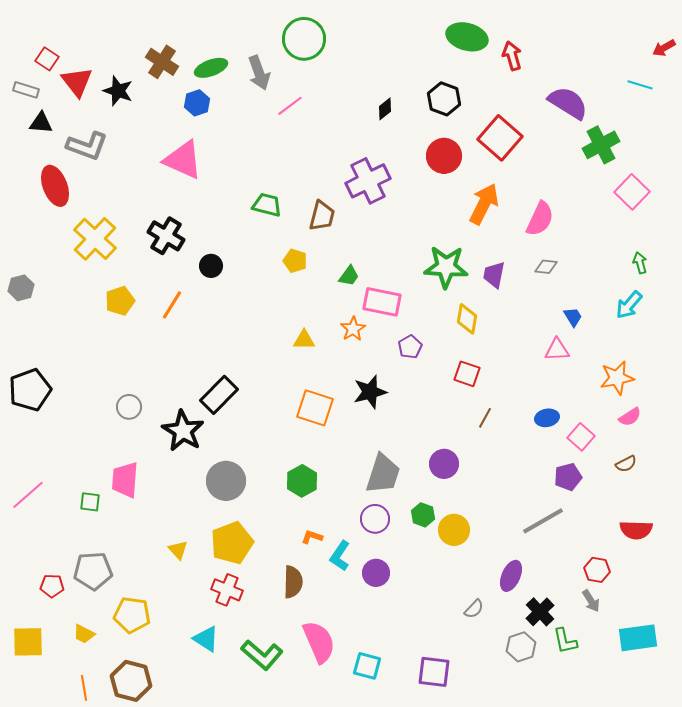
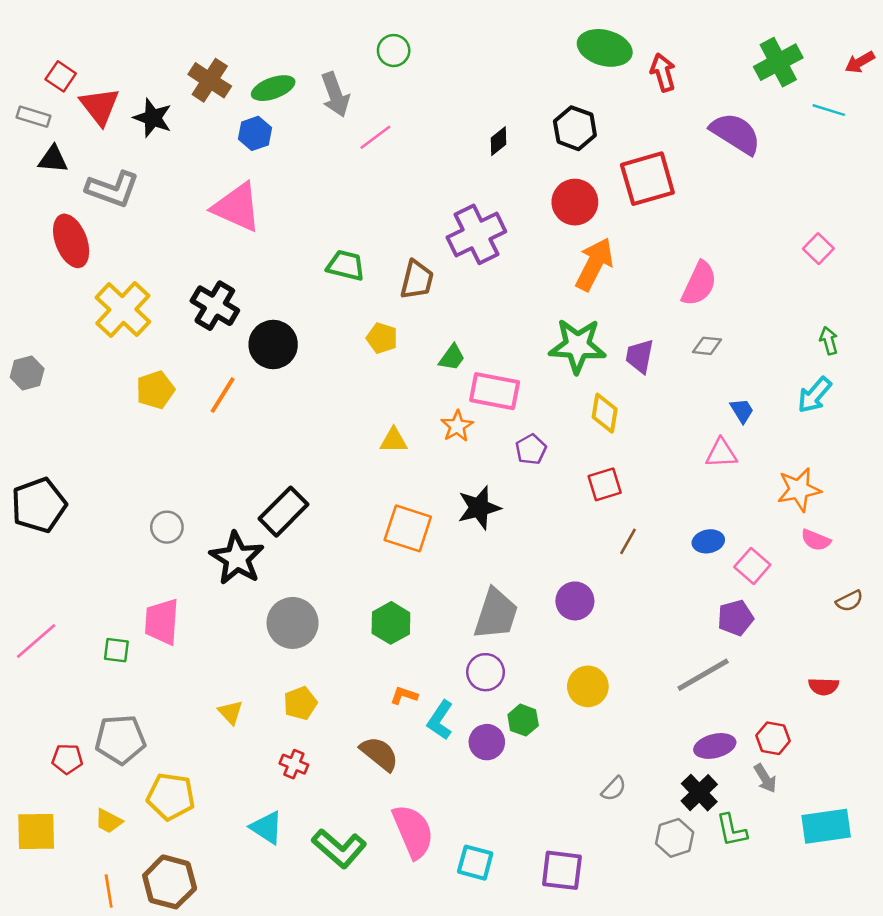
green circle: (304, 39) -> (394, 51), size x0.6
red square: (500, 138) -> (647, 179), turned 33
green cross: (601, 145) -> (778, 62), moved
pink square: (632, 192) -> (818, 249), size x0.7
orange arrow: (484, 204) -> (594, 264), moved
black circle: (211, 266) -> (273, 344), size x1.6
red square: (467, 374) -> (605, 484), turned -36
pink semicircle: (630, 417) -> (816, 540), turned 55
brown semicircle: (626, 464) -> (849, 601), moved
green hexagon: (423, 515) -> (523, 720), moved
red semicircle: (636, 530) -> (824, 686), size x0.7
yellow pentagon: (232, 543) -> (300, 703), size x0.6
purple ellipse: (511, 576) -> (715, 746), moved, turned 52
brown semicircle: (293, 582) -> (379, 754), turned -52
red cross: (227, 590) -> (294, 764), size x0.7

